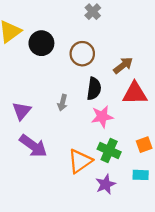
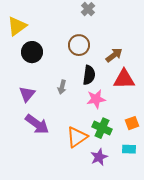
black circle: (41, 43) -> (32, 52), moved

